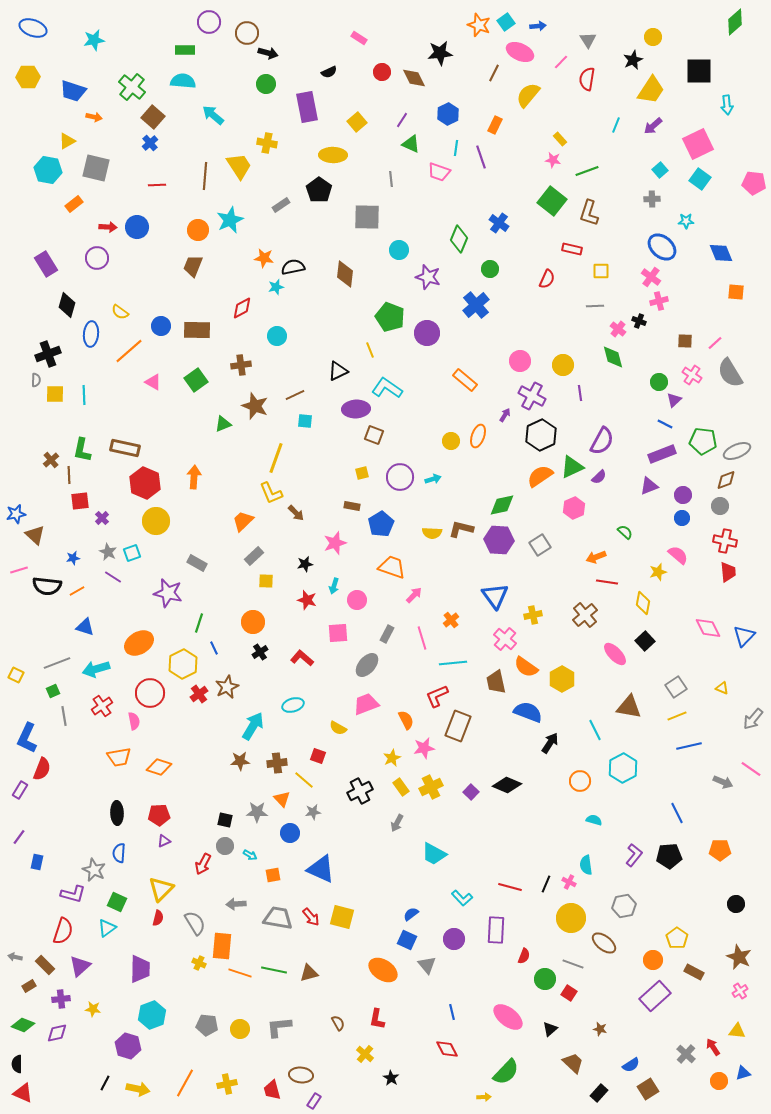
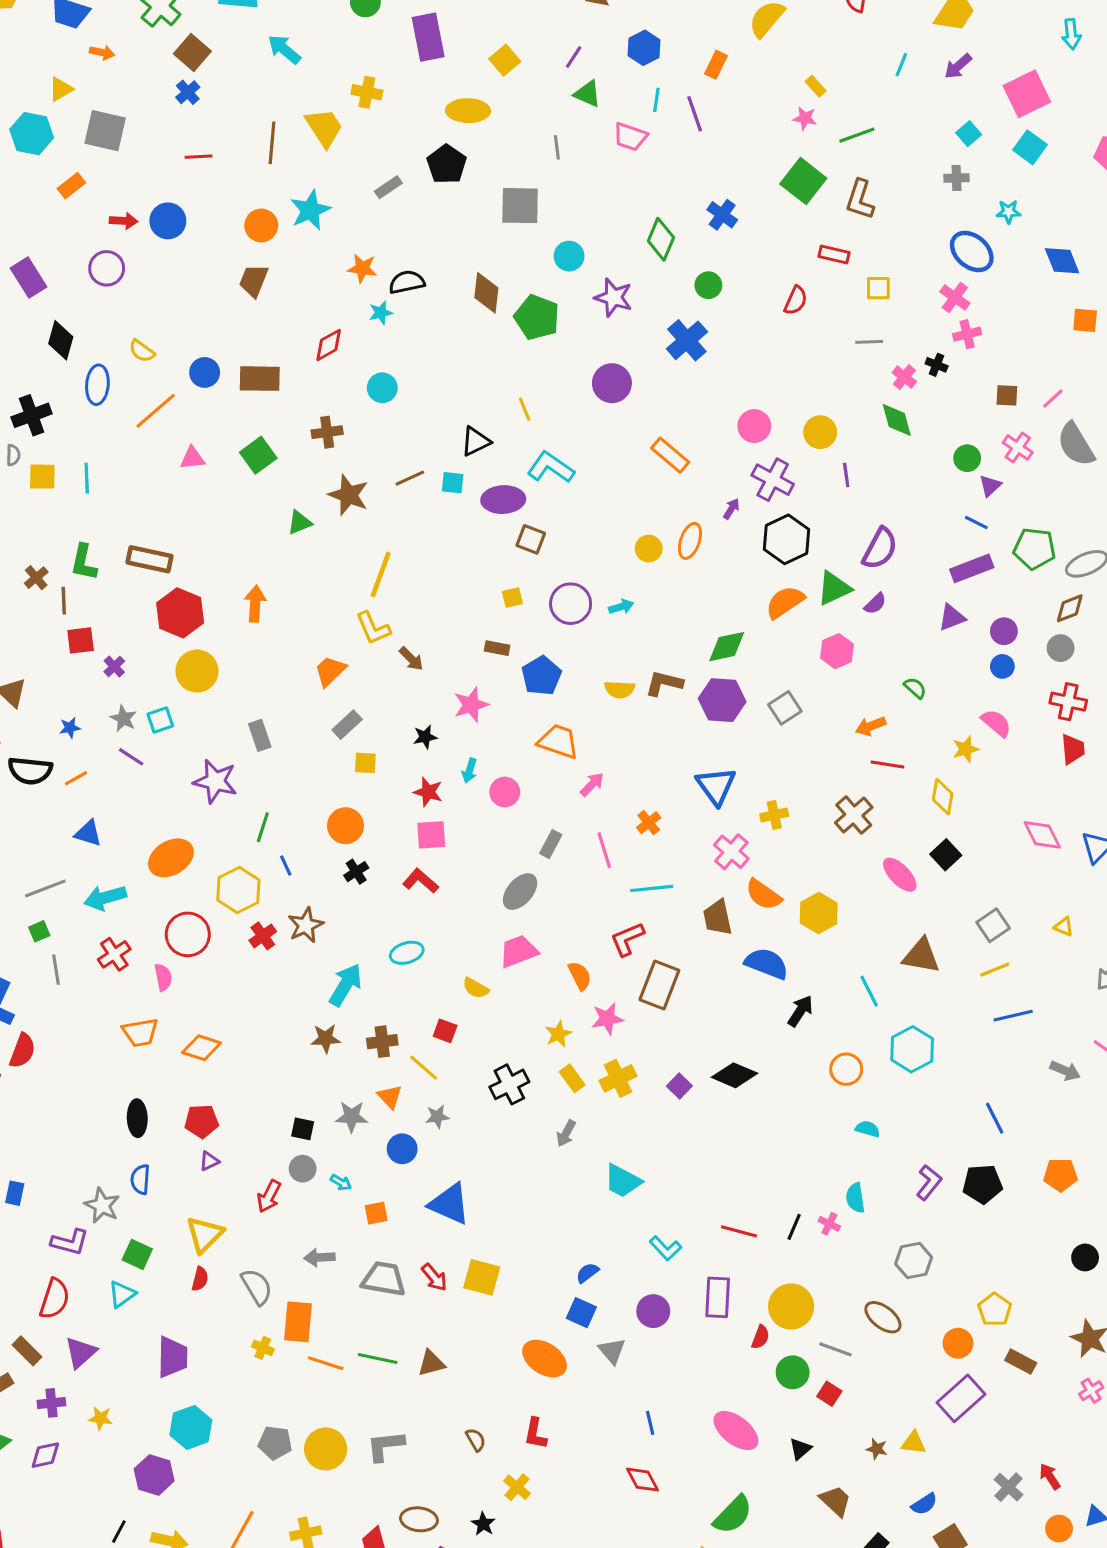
green pentagon: (390, 317) -> (537, 317), moved
pink triangle: (153, 382) -> (192, 458), turned -36
cyan square: (305, 421) -> (453, 483), moved
gray rectangle: (197, 563) -> (260, 735), turned 42
pink square: (338, 633) -> (431, 835), moved
yellow circle: (571, 918) -> (791, 1306), moved
yellow circle: (240, 1029) -> (326, 1449), size x1.4
yellow triangle: (737, 1031) -> (914, 1443), moved
black star: (391, 1078) -> (483, 1524), moved

